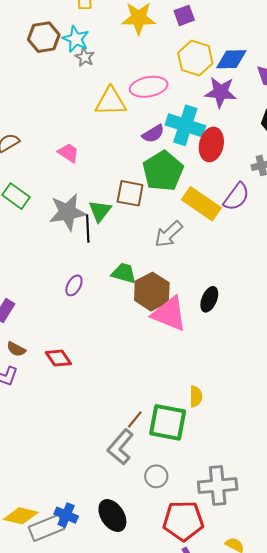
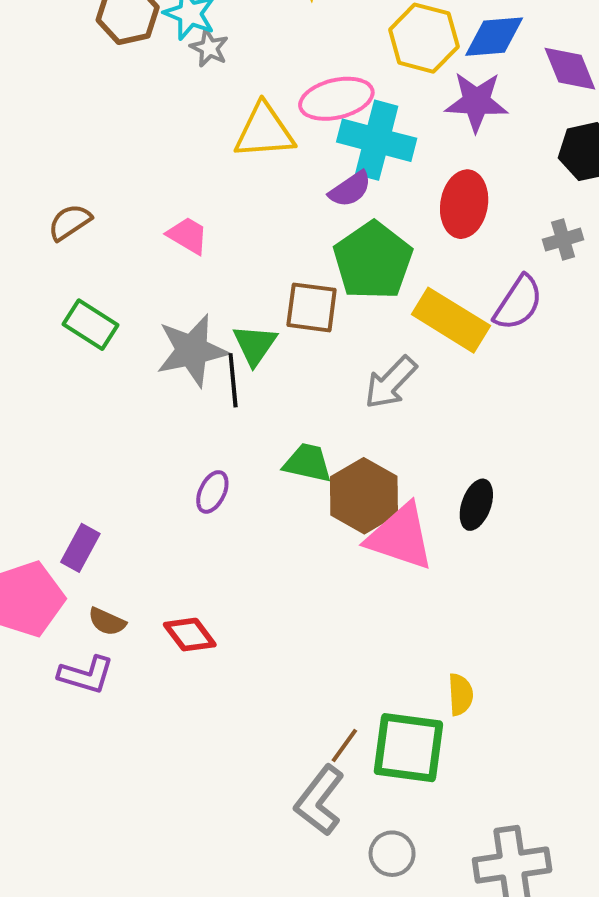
cyan cross: (185, 125) -> (377, 140), moved

